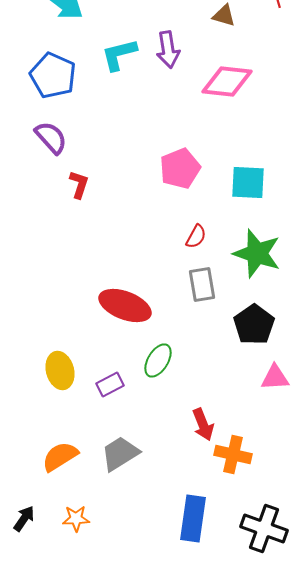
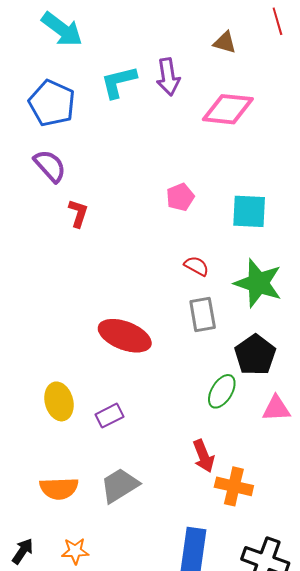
pink pentagon: (180, 168) -> (180, 197), size x0.7
red semicircle: (196, 236) -> (196, 266), turned -90
green ellipse: (158, 360) -> (222, 391), moved
orange semicircle: (60, 456) -> (59, 488), turned -150

